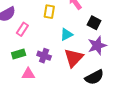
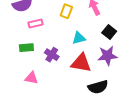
pink rectangle: (22, 29) -> (35, 23), turned 32
red triangle: (74, 58) -> (81, 63), turned 45
pink triangle: (28, 74) -> (31, 78), moved

